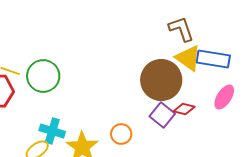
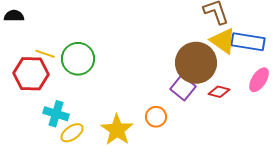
purple square: (162, 115) -> (183, 88), moved
cyan cross: (52, 131) -> (56, 114), moved

